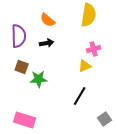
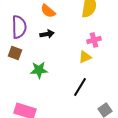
brown square: (22, 67) -> (15, 53), moved

